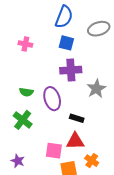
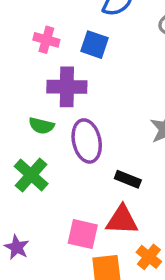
blue square: (66, 43) -> (94, 45), moved
purple cross: (71, 70) -> (67, 87), moved

